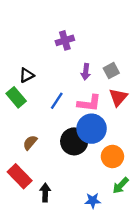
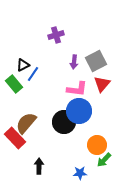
gray square: (111, 71) -> (96, 61), size x1.5
blue line: (57, 101) -> (33, 74), moved
brown semicircle: (30, 143) -> (26, 123), size x1.6
orange circle: (112, 157) -> (97, 145), moved
red rectangle: (20, 176) -> (15, 138), moved

